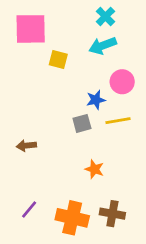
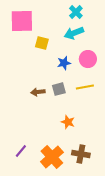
blue star: (96, 100) -> (64, 63), moved
brown arrow: (26, 146) -> (38, 92), moved
orange cross: (72, 218) -> (52, 157), turned 35

